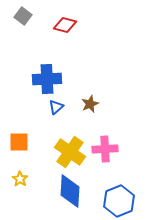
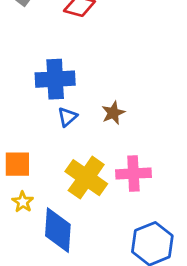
yellow star: (20, 179) -> (23, 202), moved
blue diamond: (70, 191) -> (58, 230), moved

